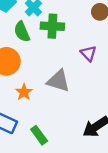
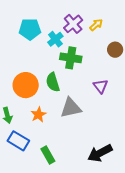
green semicircle: (22, 32) -> (53, 82), moved
gray triangle: (58, 81) -> (71, 108), turned -35

